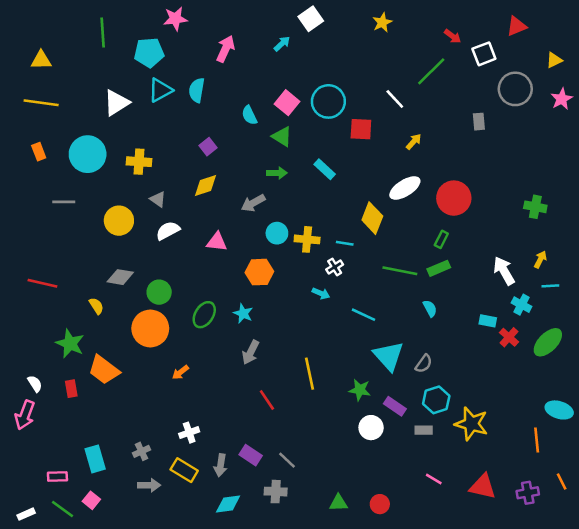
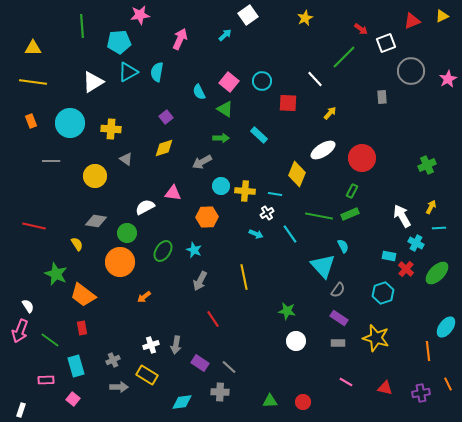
yellow triangle: (554, 60) -> (442, 16), moved
cyan circle: (328, 101) -> (262, 81), size x0.7
green cross: (535, 207) -> (427, 165), turned -36
white semicircle: (168, 231) -> (145, 207), moved
cyan line: (363, 315) -> (290, 234), moved, turned 30
cyan triangle: (389, 356) -> (323, 266), moved
yellow line: (310, 374) -> (244, 277), moved
red rectangle: (71, 389) -> (82, 328), moved
cyan hexagon: (436, 400) -> (383, 293), moved
purple rectangle: (395, 406) -> (339, 318), moved
cyan ellipse: (559, 410) -> (446, 327), turned -70
gray arrow: (221, 465) -> (176, 345), moved
red triangle: (483, 486) -> (385, 388), size x0.7
green line: (62, 509) -> (50, 340), moved
white rectangle: (26, 514) -> (21, 410), turned -48

